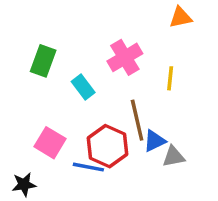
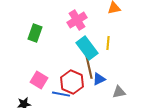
pink cross: (125, 57) -> (77, 20), moved
cyan rectangle: (83, 87) -> (87, 48), moved, size x1.6
gray triangle: (174, 157) -> (119, 92), moved

